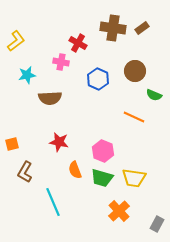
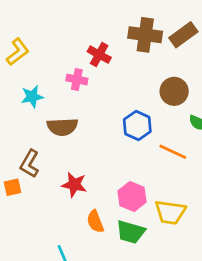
brown rectangle: (142, 28) -> (183, 35), size x1.5
blue hexagon: (98, 79) -> (137, 126), moved
brown L-shape: (25, 172) -> (30, 164), moved
yellow trapezoid: (134, 178) -> (170, 212), moved

